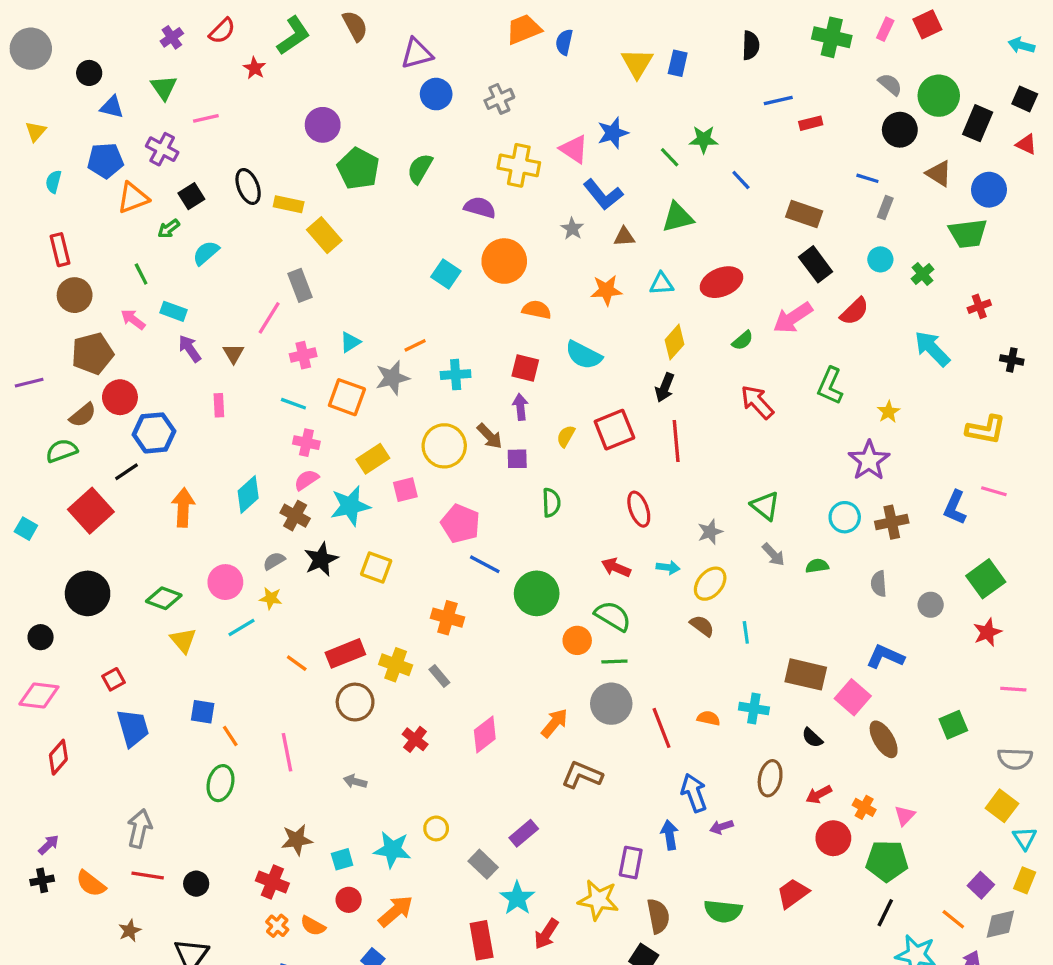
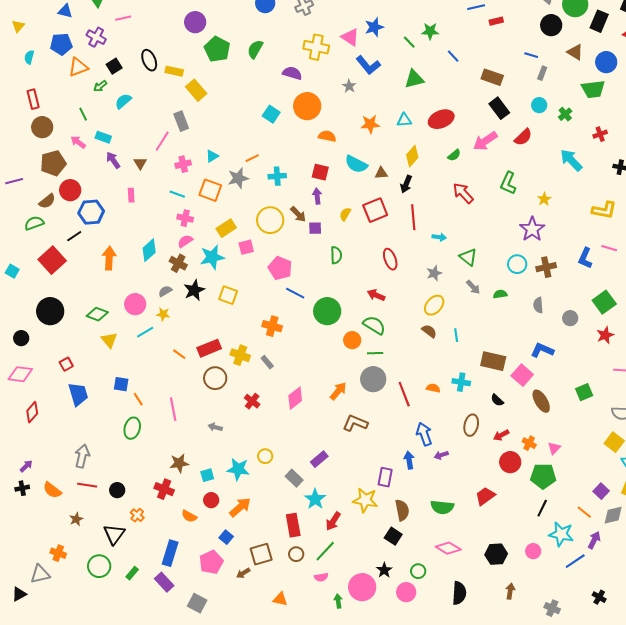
brown triangle: (624, 237) -> (381, 173), moved
cyan arrow: (668, 567) -> (439, 237), moved
orange cross: (277, 926) -> (137, 515), moved

